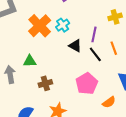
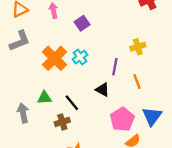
black triangle: (75, 46) -> (102, 90), moved
black line: (95, 54) -> (72, 103), moved
pink pentagon: (87, 84) -> (122, 119), moved

